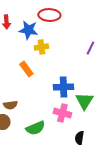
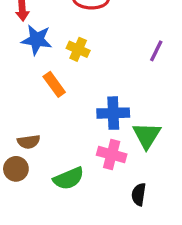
blue star: (28, 30) -> (37, 40), moved
yellow cross: (41, 47) -> (78, 49), turned 32

